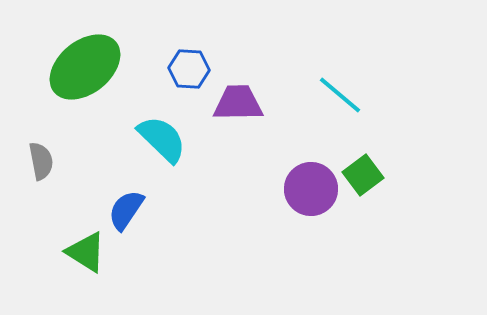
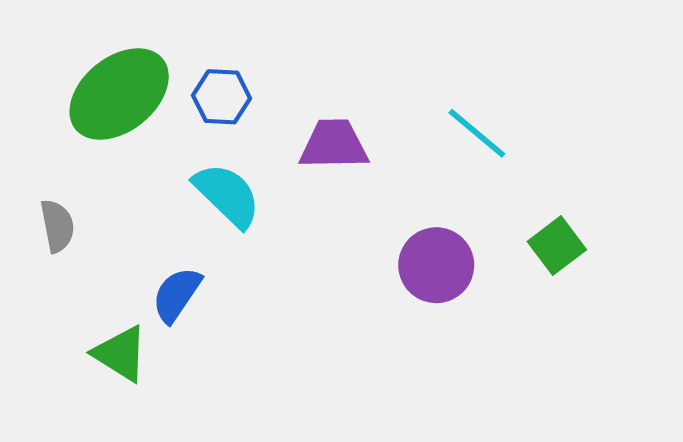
blue hexagon: (189, 69) -> (222, 97), moved
green square: (363, 175) -> (557, 246), moved

